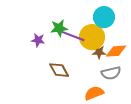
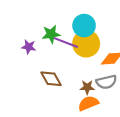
cyan circle: (104, 17) -> (84, 26), moved
brown star: (99, 52) -> (87, 87), moved

